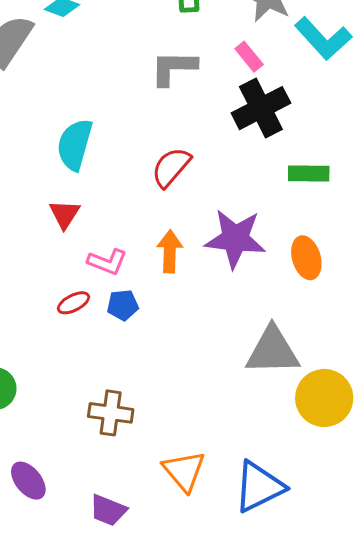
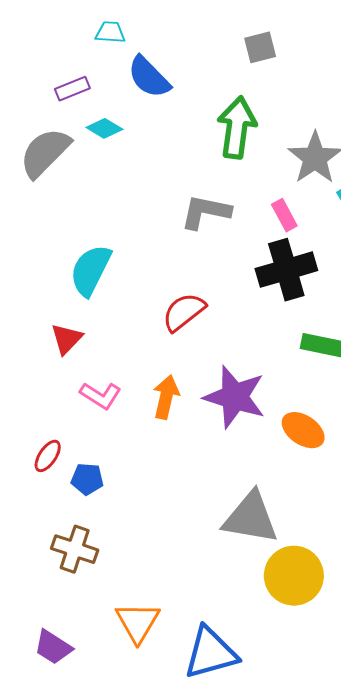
orange ellipse: (306, 258) -> (303, 430), turned -51
red ellipse: (73, 303) -> (48, 456), moved, turned -40
blue pentagon: (123, 305) -> (87, 479), moved

